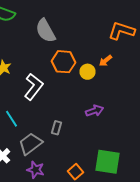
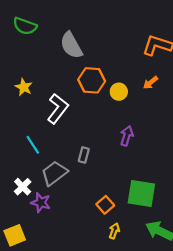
orange arrow: (106, 61) -> (150, 83), moved
purple arrow: (94, 111) -> (127, 136), turned -54
purple star: (36, 170) -> (41, 203), moved

